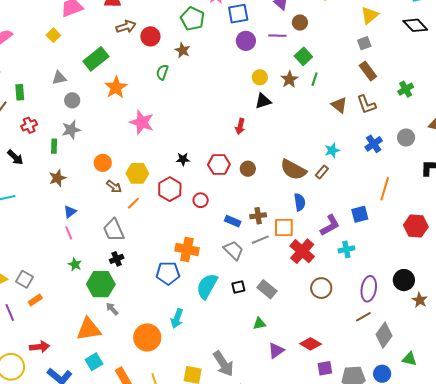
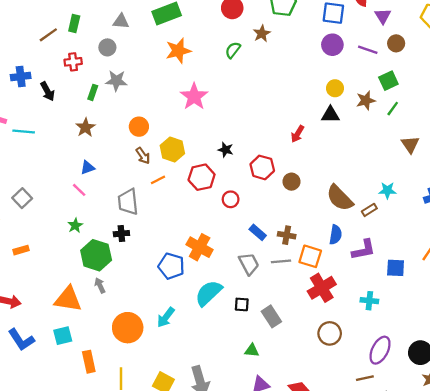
gray circle: (72, 100) -> (107, 47), moved
brown star: (57, 178) -> (85, 128), turned -30
purple L-shape: (330, 225) -> (364, 250), moved
pink line: (69, 233) -> (79, 190), turned -40
gray square: (24, 279) -> (22, 198), moved

